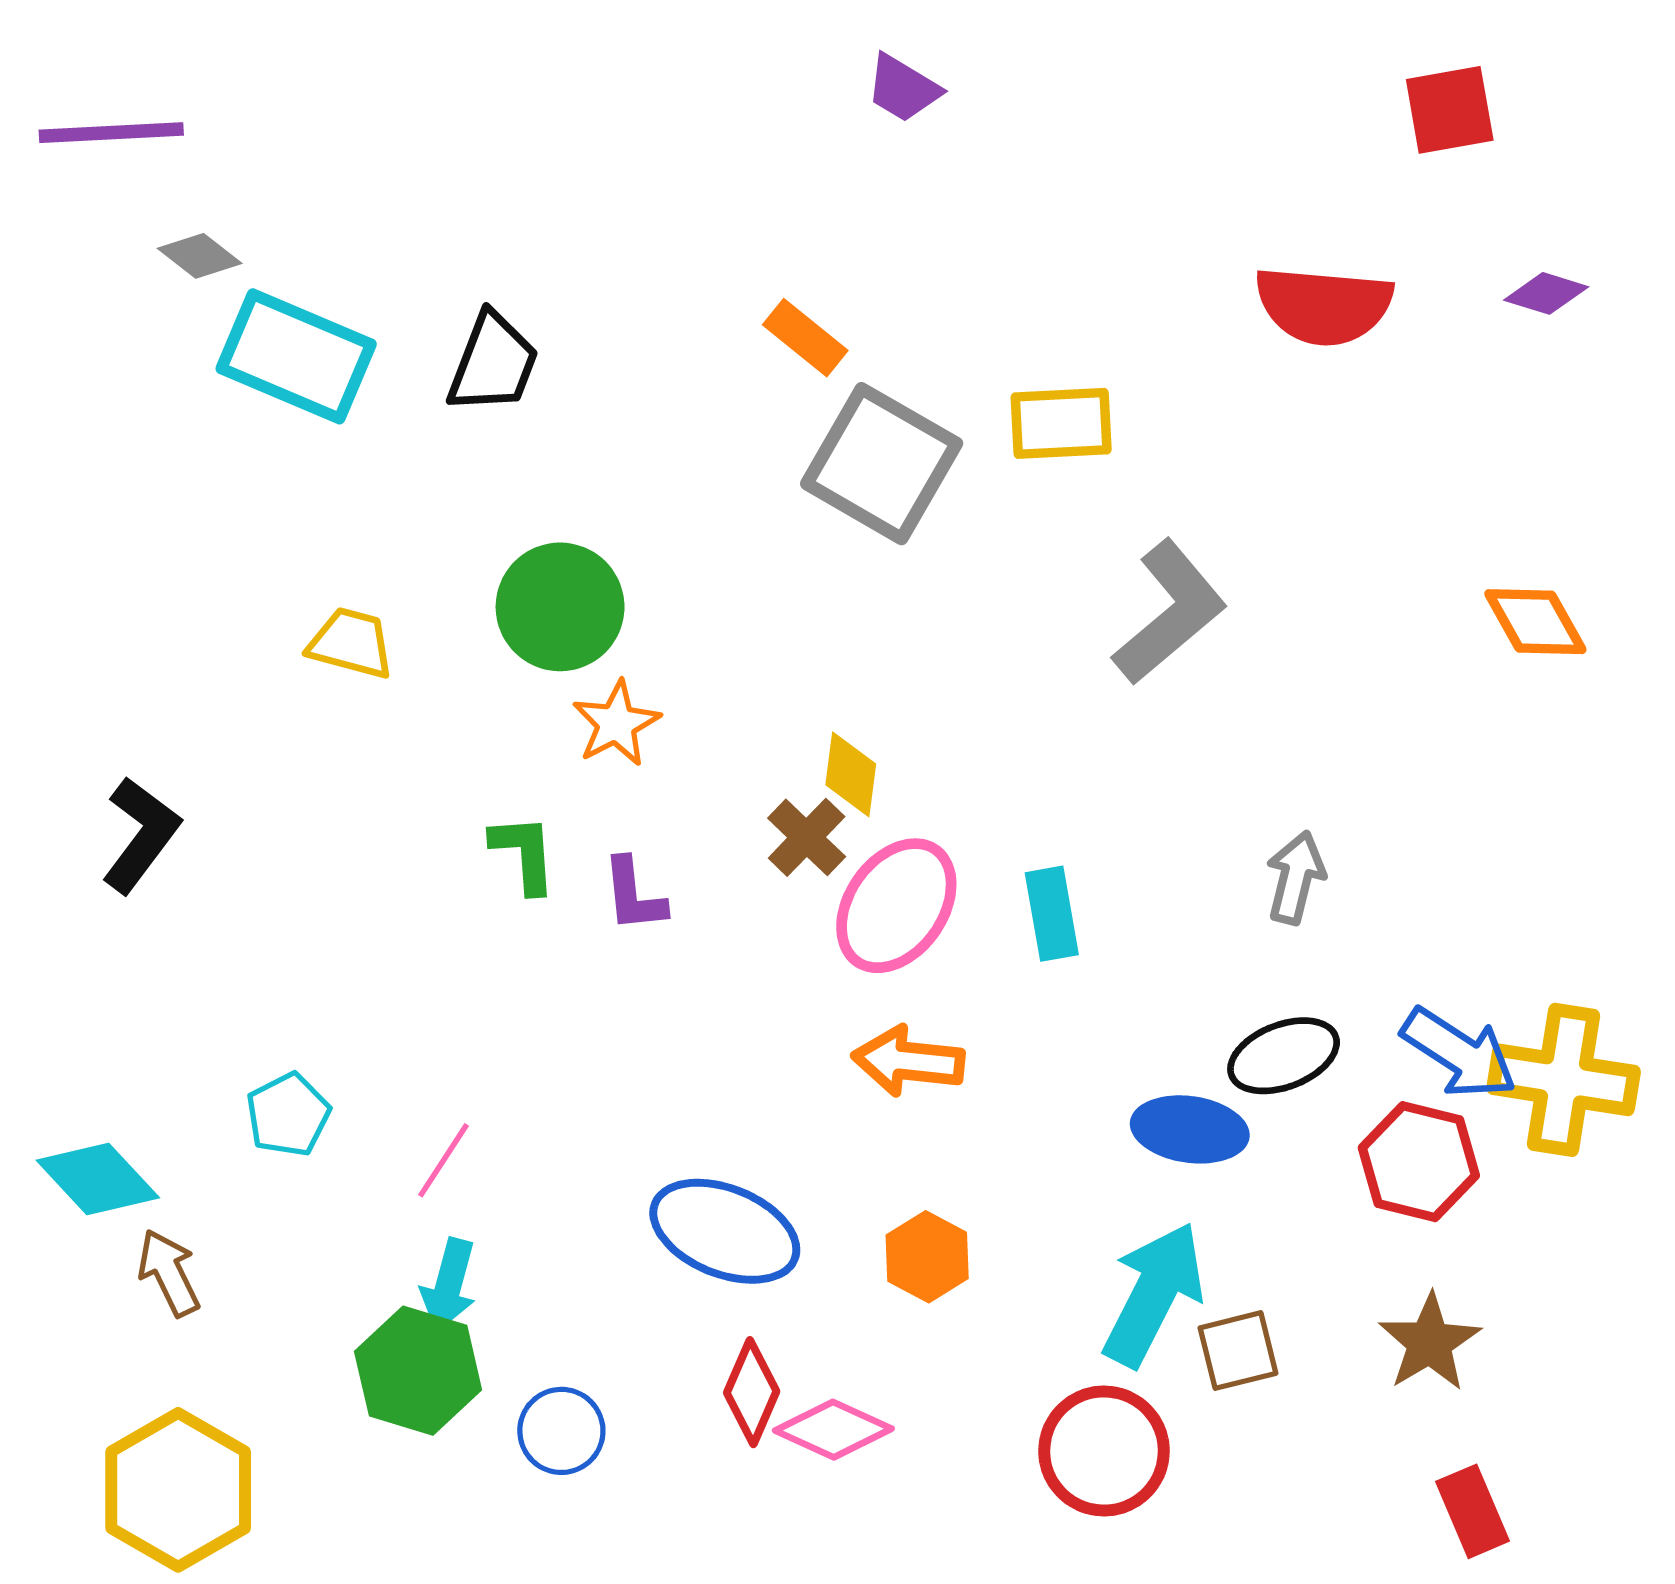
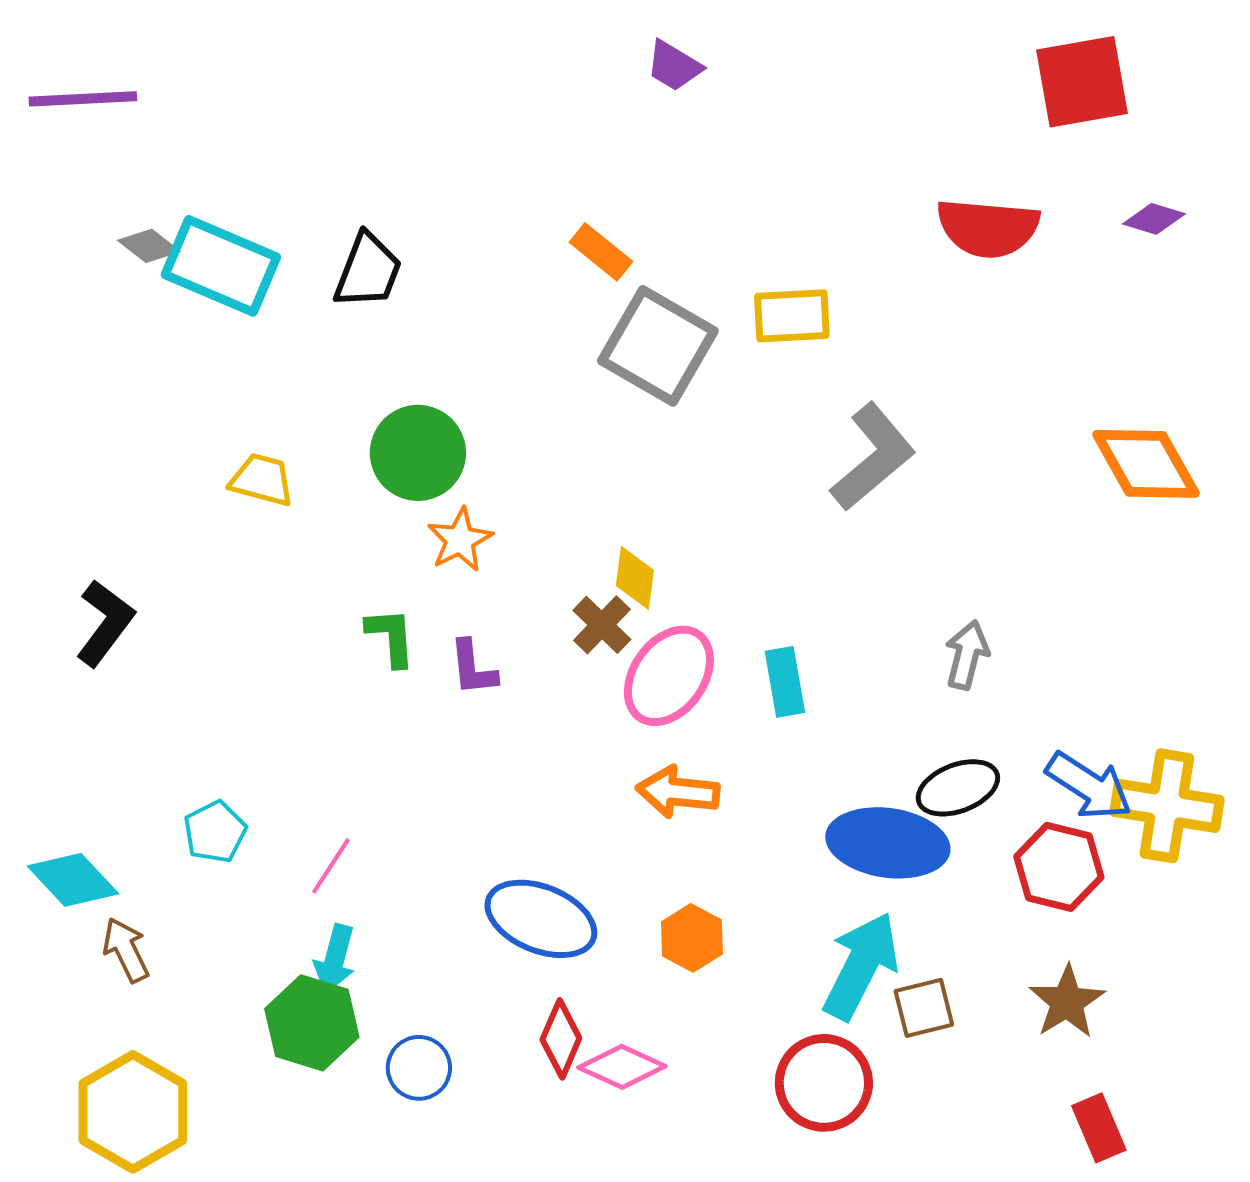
red square: (1450, 110) -> (1082, 82), size x1.4
gray diamond: (200, 256) -> (149, 246), moved
orange diamond: (1535, 622) -> (1146, 464), size x1.4
blue ellipse: (1190, 1129) -> (888, 843), size x1.4

